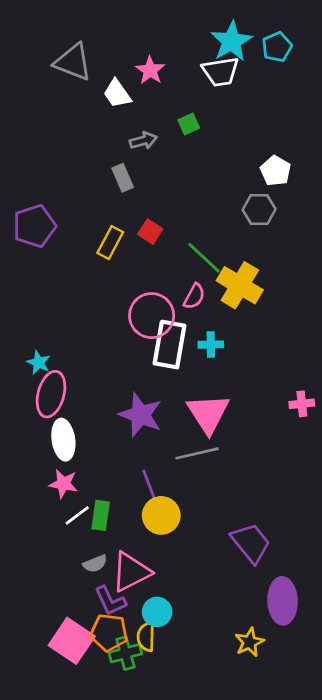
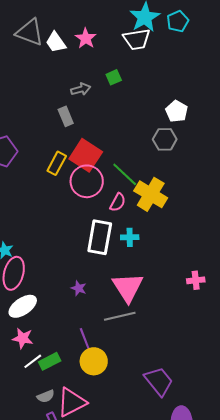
white trapezoid: (117, 94) -> (56, 42), moved
red square: (150, 232) -> (86, 155), size x1.8
pink circle: (152, 316) -> (87, 181), moved
purple star: (141, 415) -> (79, 288), size x0.5
white ellipse: (63, 440) -> (23, 306), turned 64
green rectangle: (101, 515) -> (50, 361), turned 55

